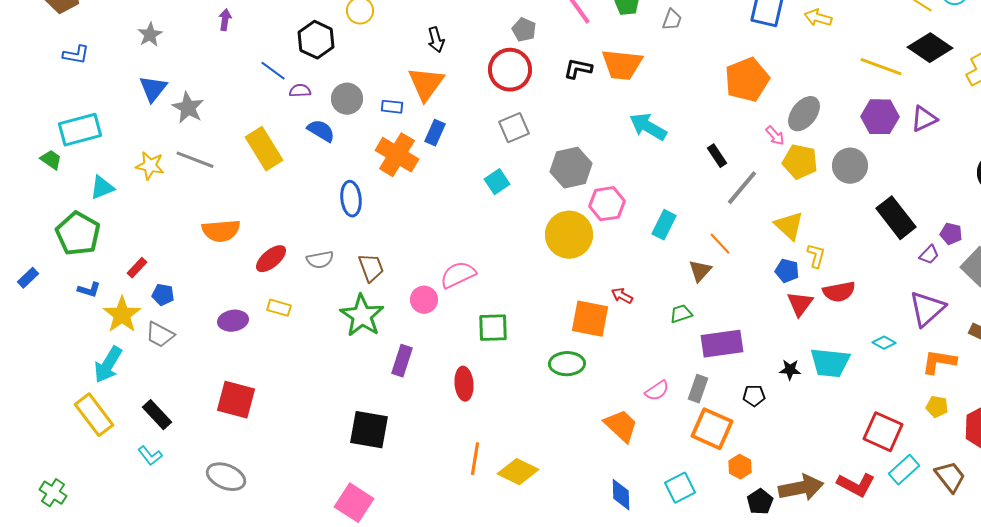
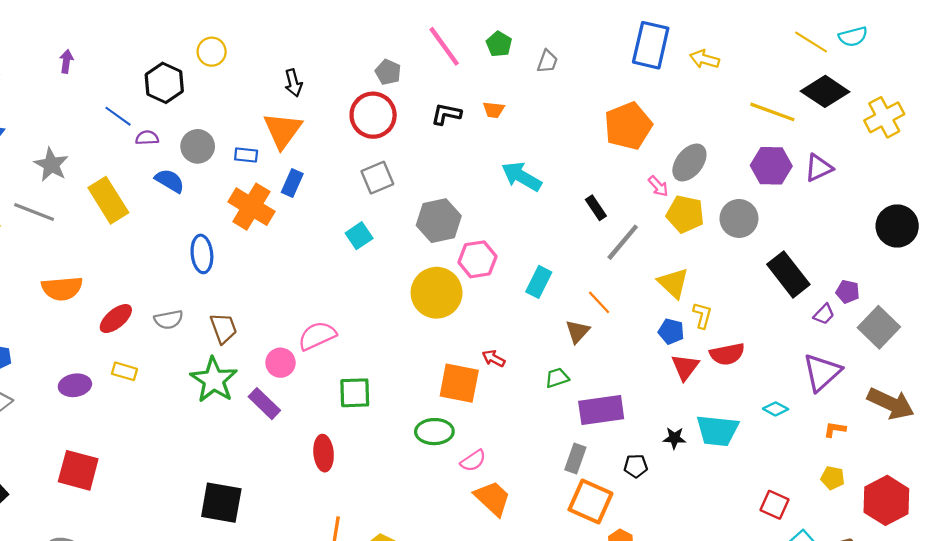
orange trapezoid: (622, 65) -> (494, 110), size x0.5
gray star: (188, 108) -> (51, 165), moved
purple rectangle: (402, 361) -> (264, 404), moved, turned -64
orange L-shape: (939, 362) -> (835, 429), size x0.6
pink semicircle: (657, 391) -> (473, 461), moved
red square: (883, 432) -> (774, 505), size x0.7

